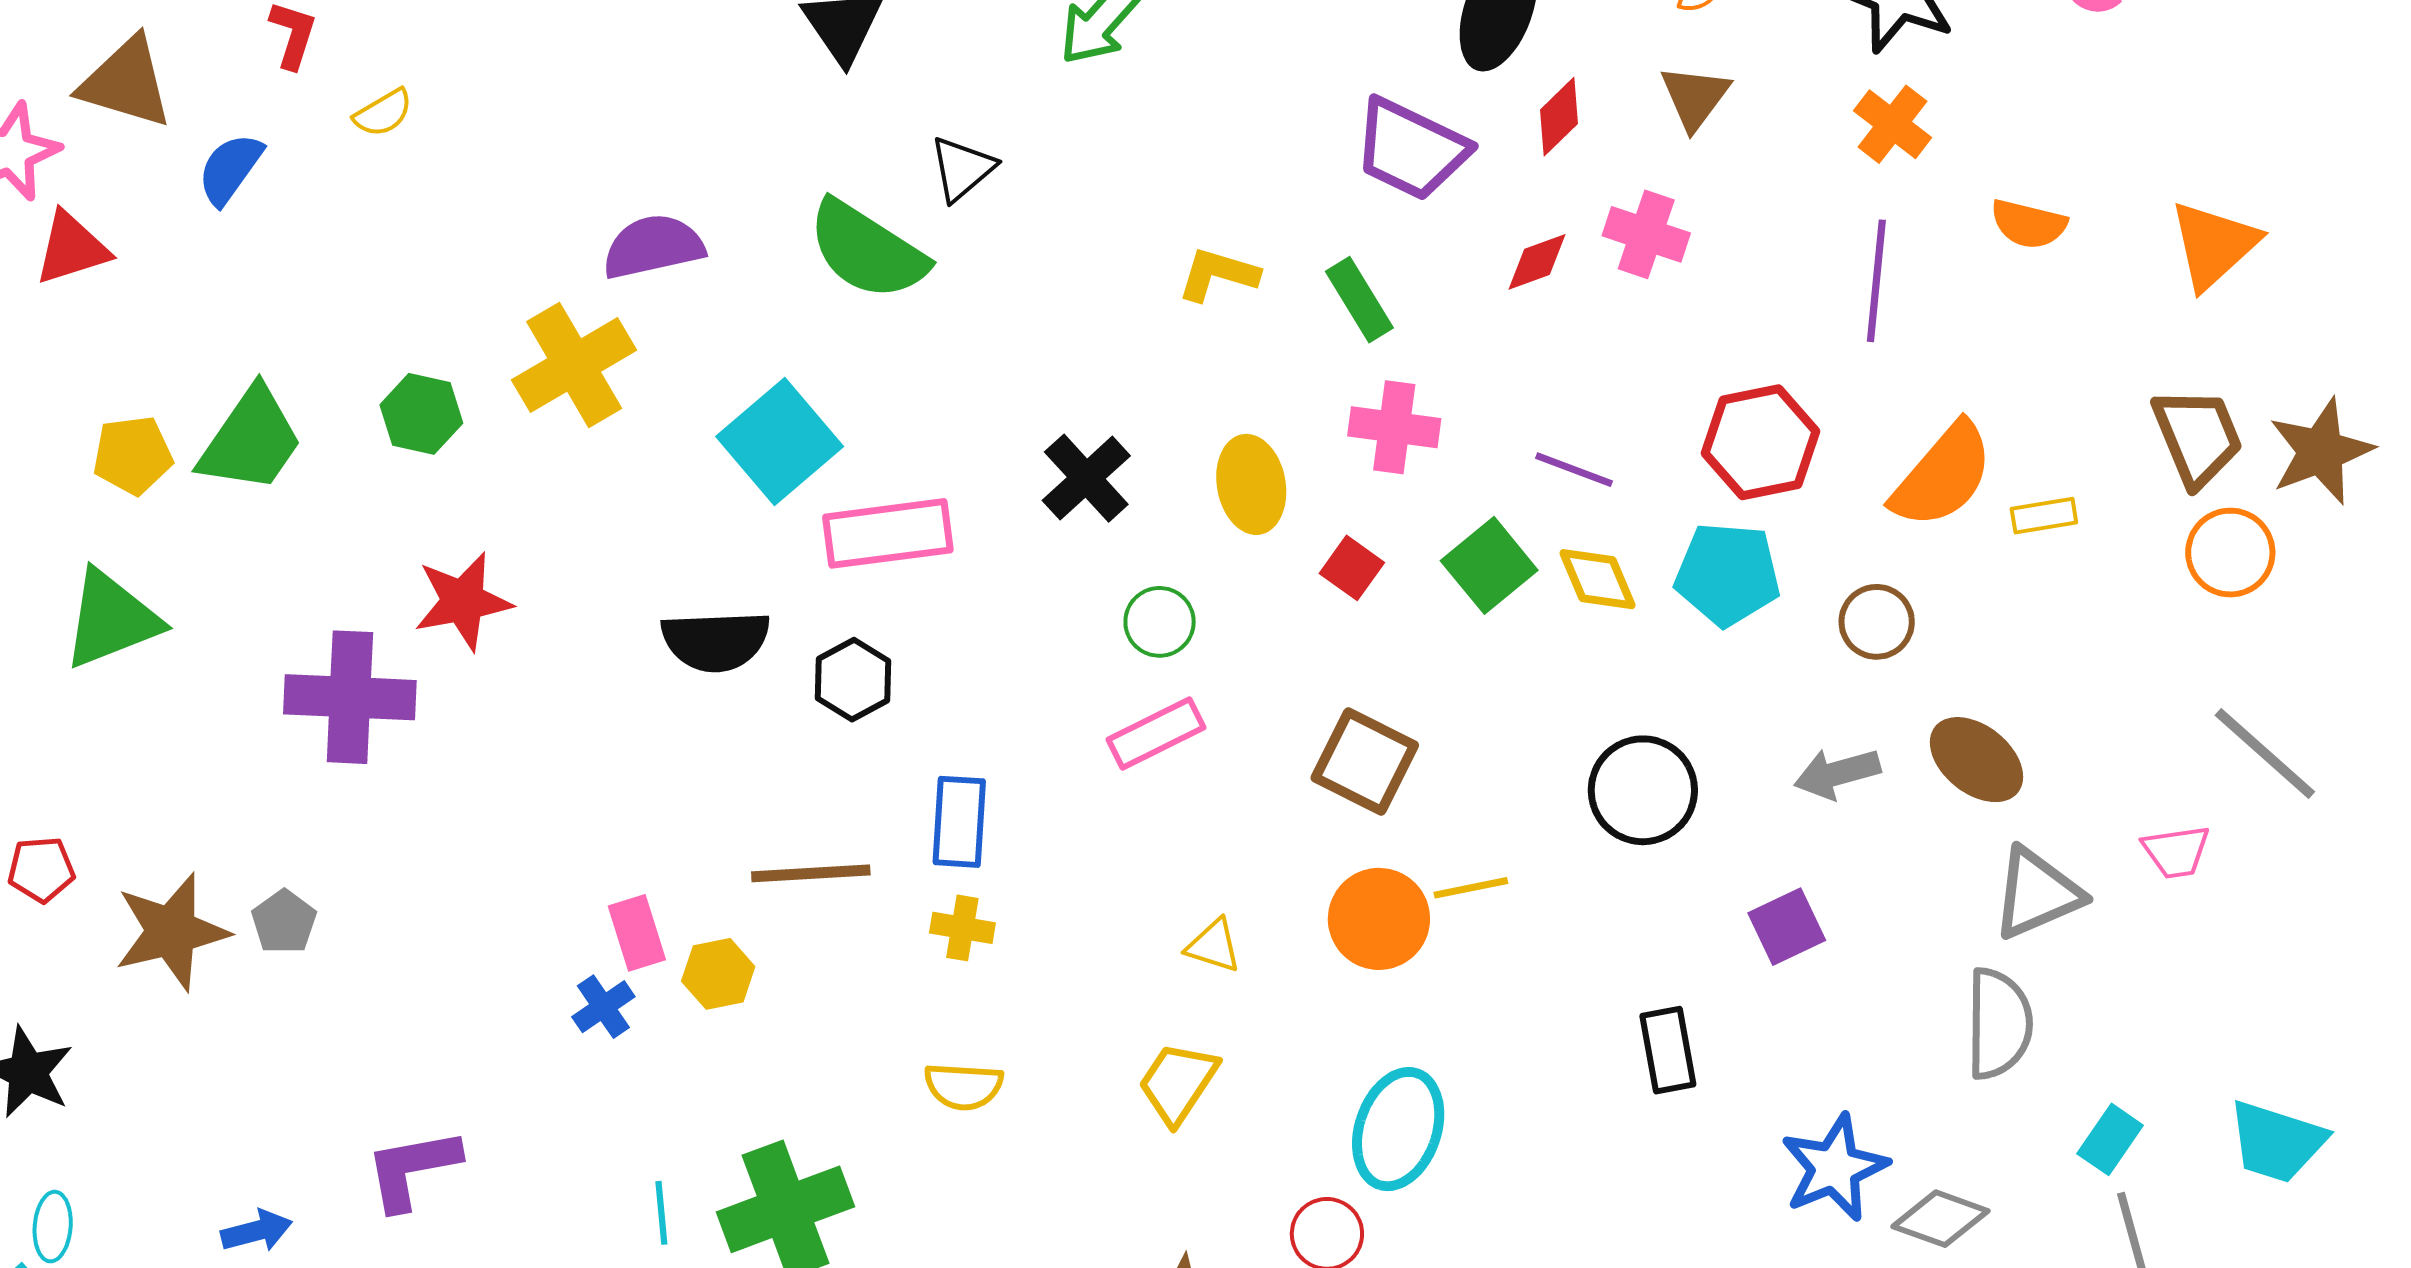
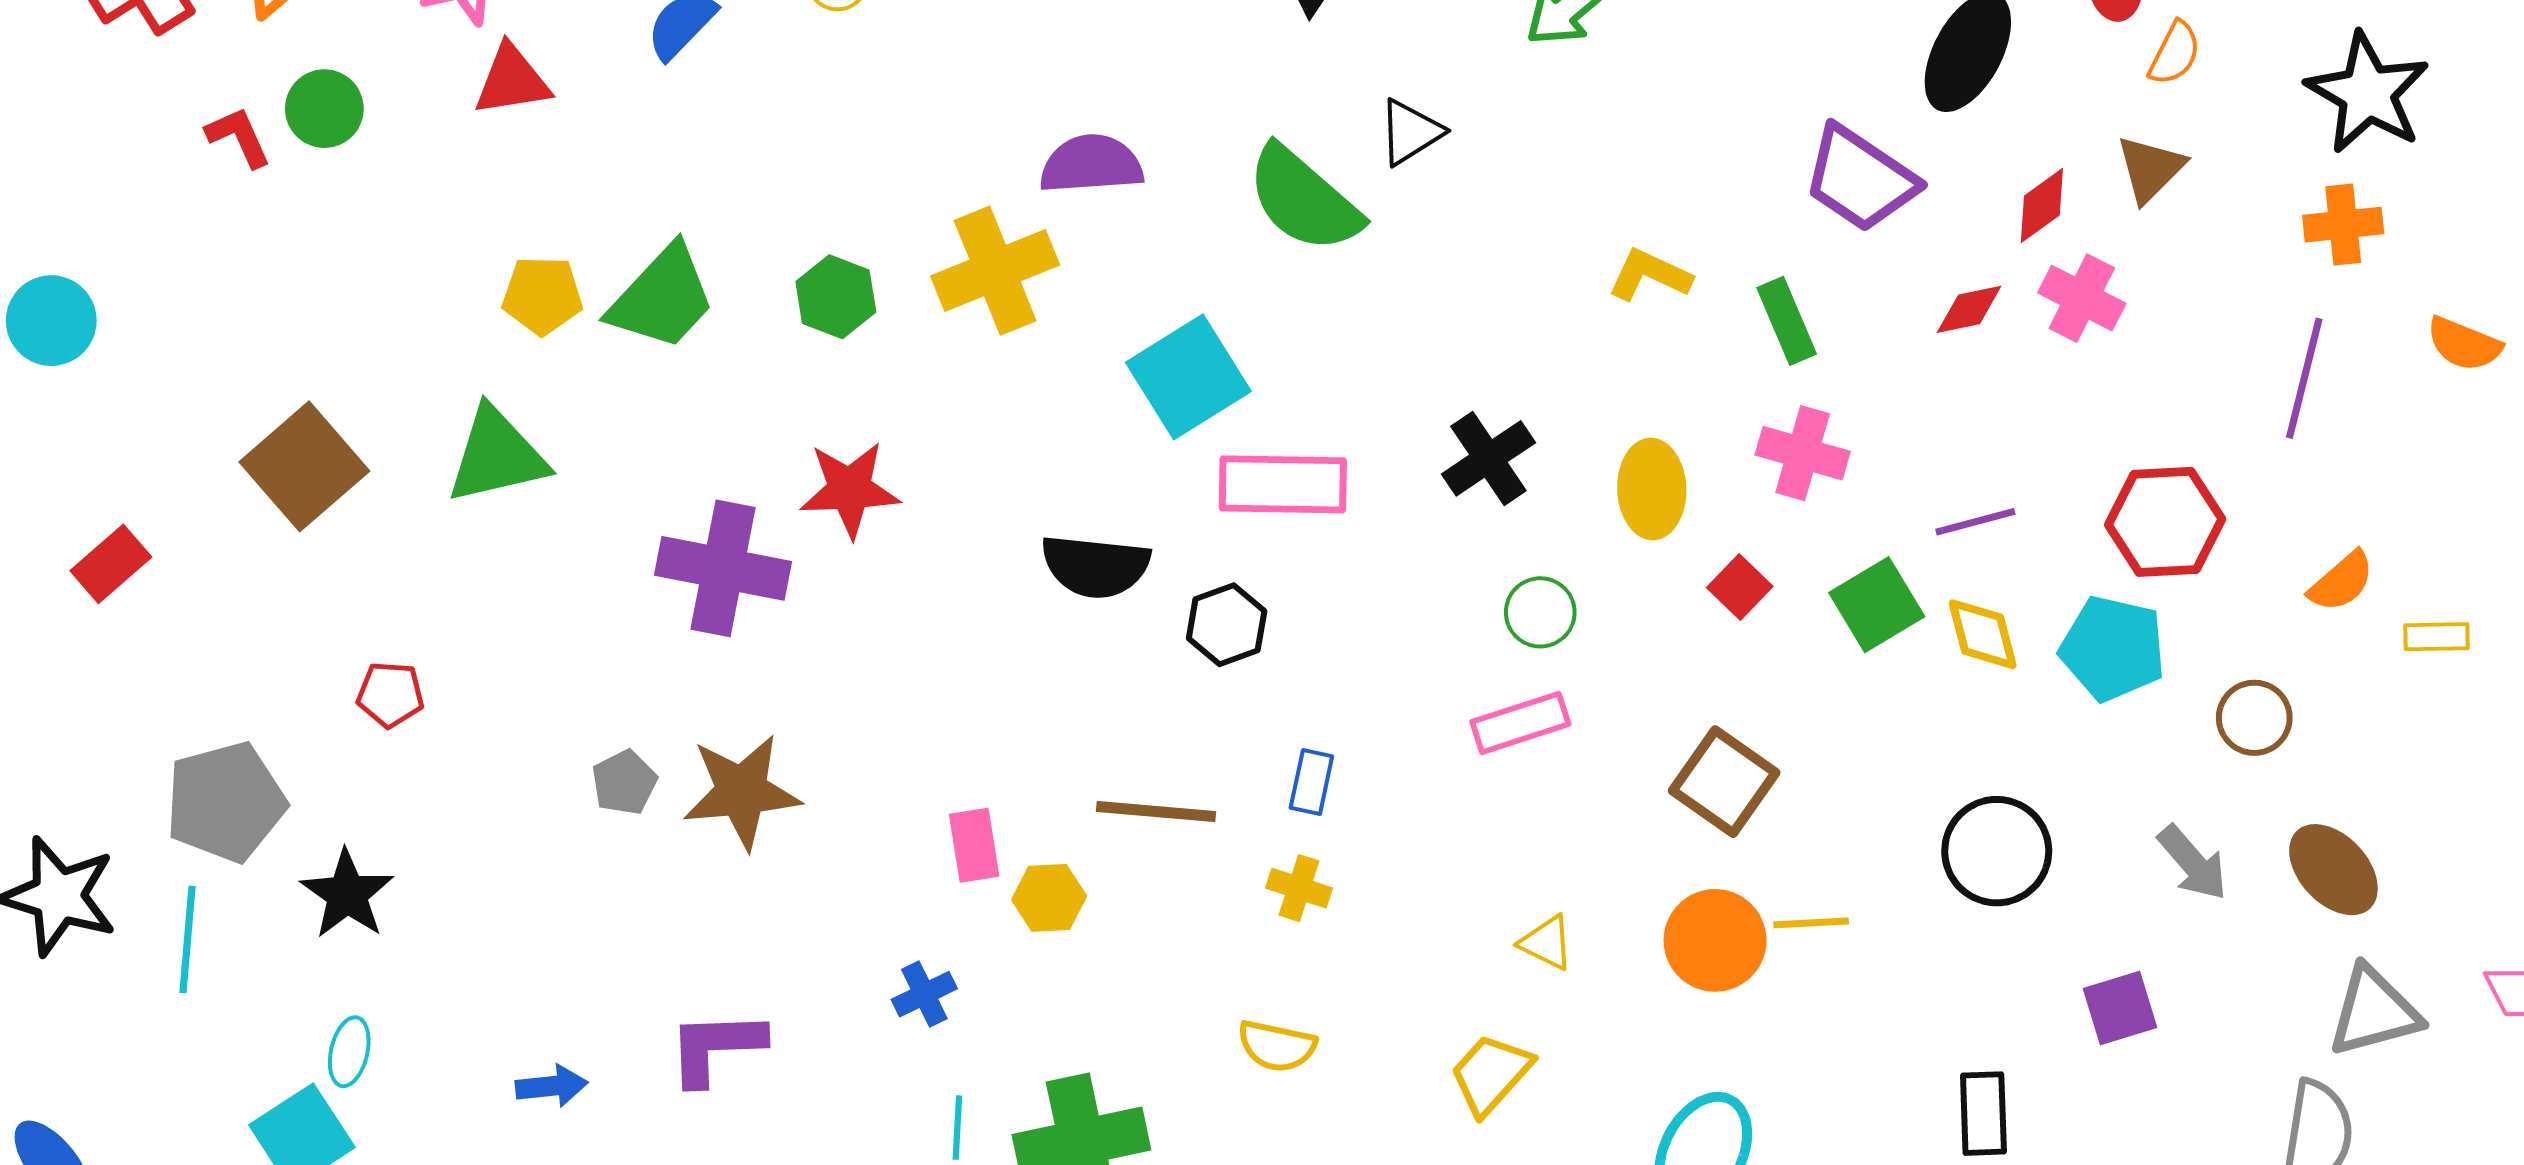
red diamond: (1559, 117) -> (2042, 206), moved
orange cross: (1892, 124) -> (2343, 225), turned 38
purple line: (1574, 470) -> (1975, 522), turned -44
orange semicircle: (1943, 475) -> (2341, 582), size x0.6
gray arrow: (1837, 773) -> (2193, 863), turned -124
blue rectangle: (959, 822) -> (1311, 782), size x0.7
brown star: (171, 932) -> (742, 792), moved
blue cross: (603, 1007) -> (924, 994), moved

